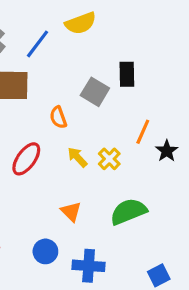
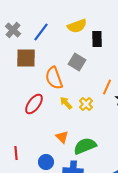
yellow semicircle: (81, 23) -> (77, 26), moved
black rectangle: (127, 74) -> (97, 39), moved
orange semicircle: (58, 117) -> (54, 78), size x1.6
green semicircle: (128, 212) -> (85, 146), moved

